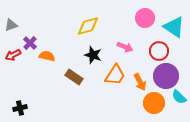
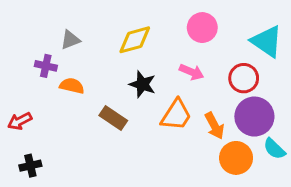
pink circle: (145, 18) -> (202, 28), moved
gray triangle: (11, 25) -> (70, 40), moved
purple cross: (30, 43) -> (46, 66), turned -32
red arrow: (13, 55) -> (20, 121), moved

